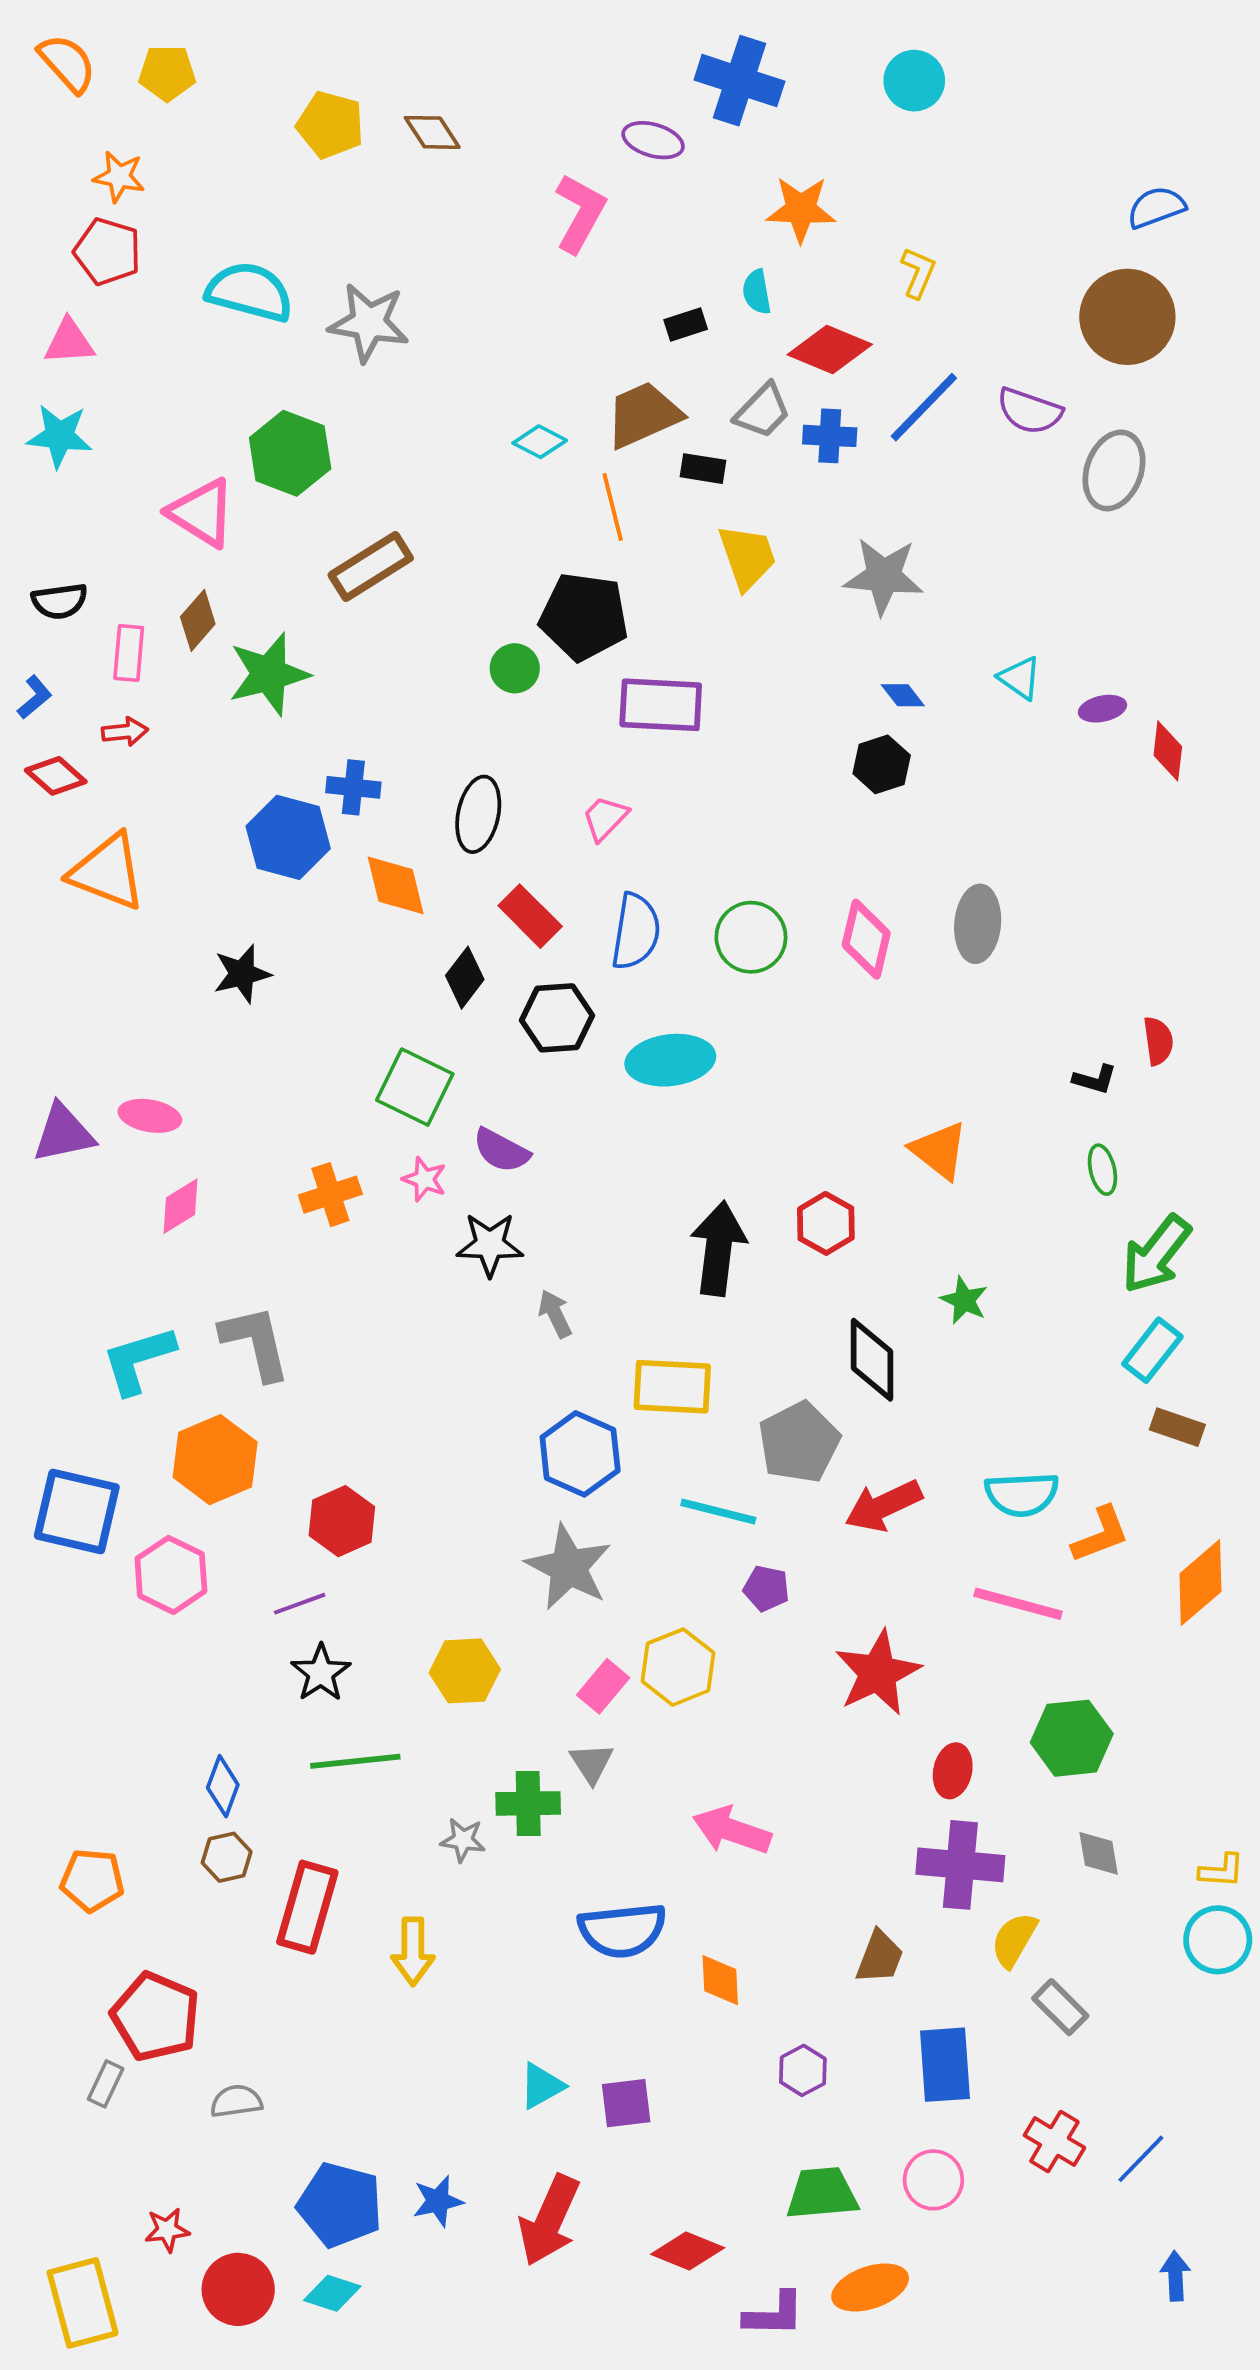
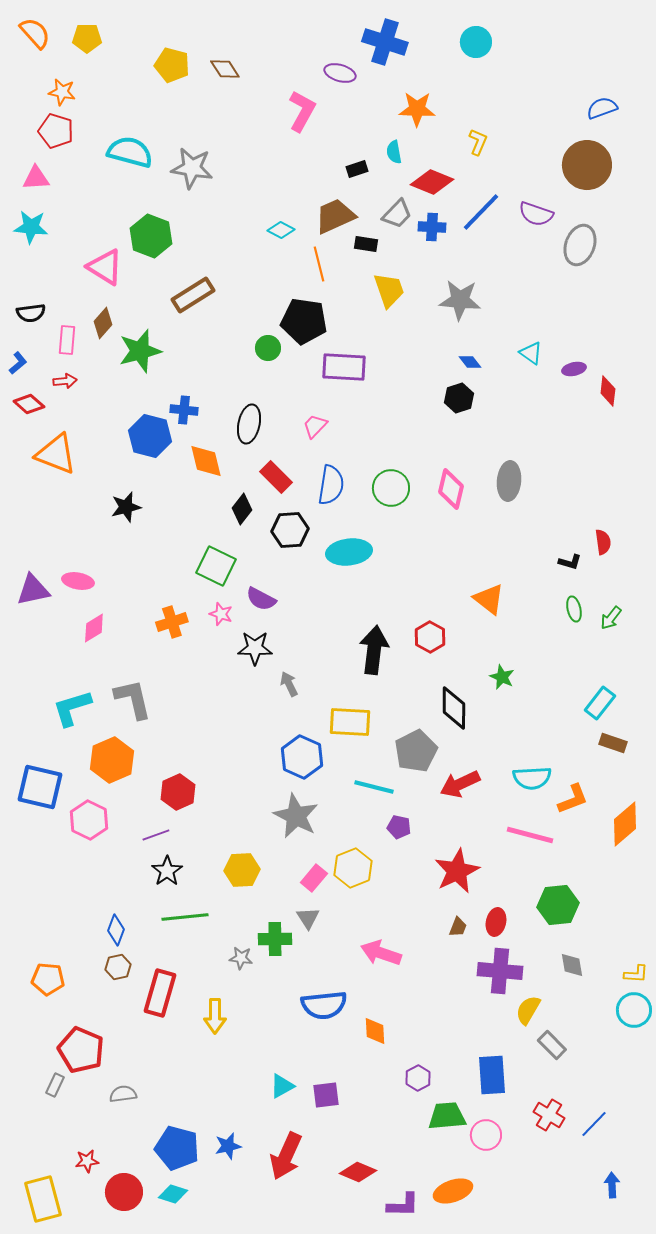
green arrow: (1156, 1254) -> (611, 618), moved, size x0.6
brown trapezoid: (880, 1957) -> (458, 927), moved, size x0.7
green trapezoid: (822, 2193) -> (447, 1116), moved

